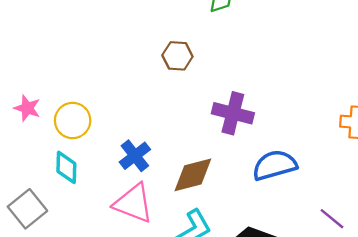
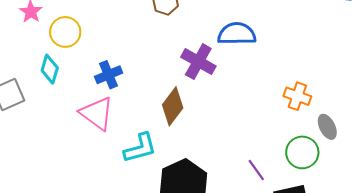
blue semicircle: (275, 165) -> (237, 34), moved
brown diamond: (193, 175) -> (173, 106), moved, turned -54

